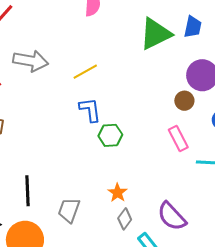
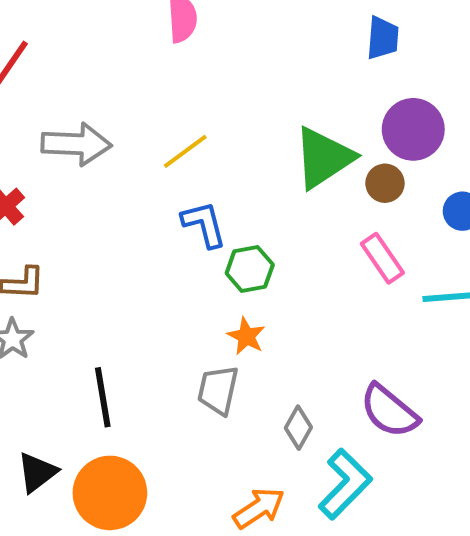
green triangle: (156, 34) -> (324, 158), moved
orange star: (118, 193) -> (246, 336), moved
gray trapezoid: (69, 210) -> (218, 390), moved

